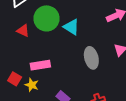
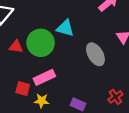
green circle: (46, 18) -> (41, 43), moved
red square: (15, 79) -> (23, 89), moved

